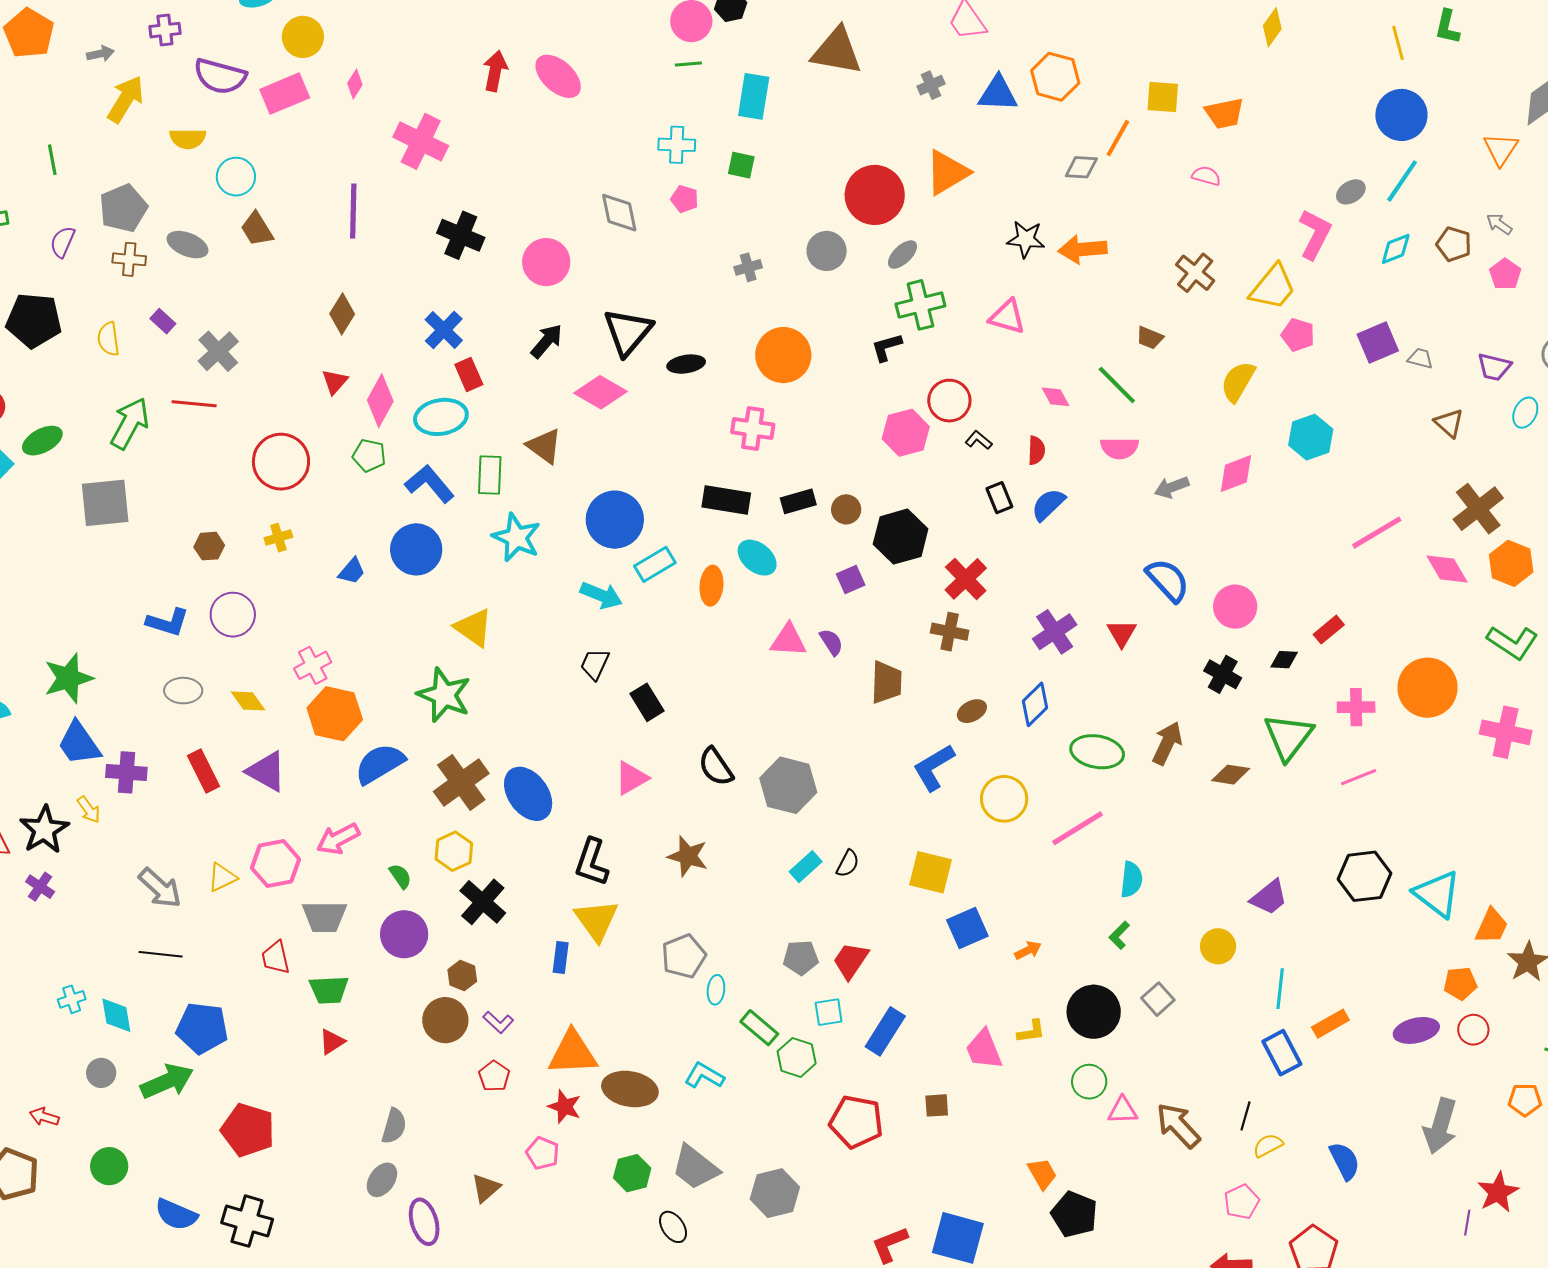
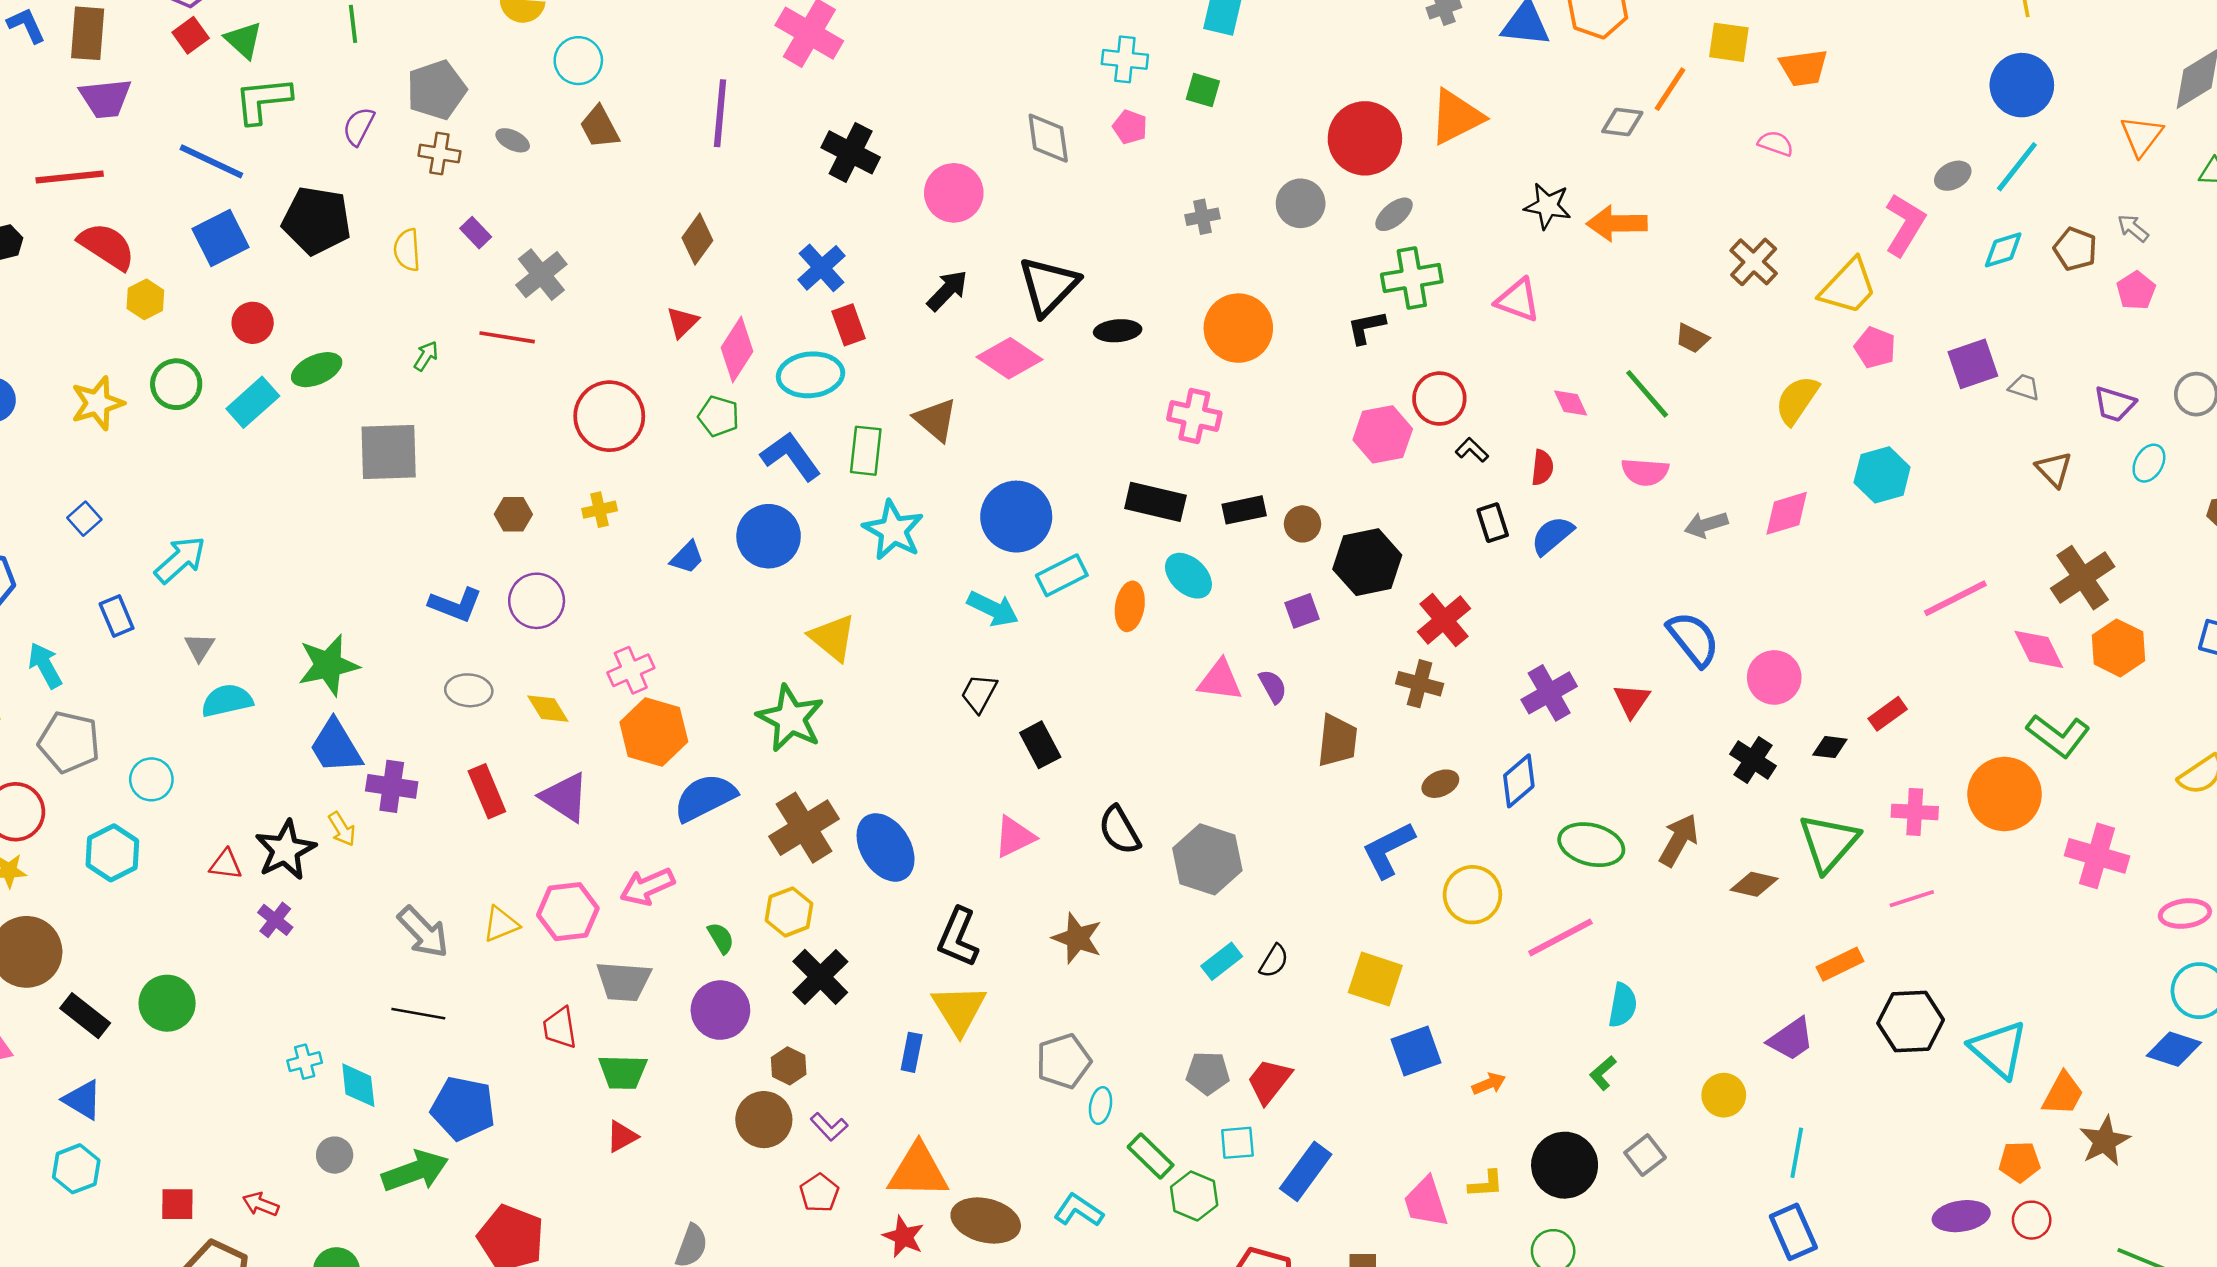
gray ellipse: (188, 245) -> (513, 140), size x0.7
green arrow: (130, 423) -> (426, 356), size x0.5
green L-shape: (1512, 642) -> (2058, 736), moved
orange rectangle: (1330, 1024) -> (1840, 964), moved

